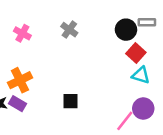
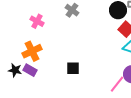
pink cross: (22, 33) -> (37, 21), moved

